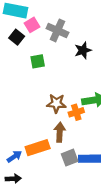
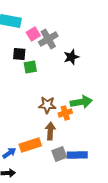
pink square: (32, 25) -> (33, 34), moved
gray cross: (57, 30) -> (48, 39), turned 36
black square: (17, 37) -> (19, 54), moved, turned -32

